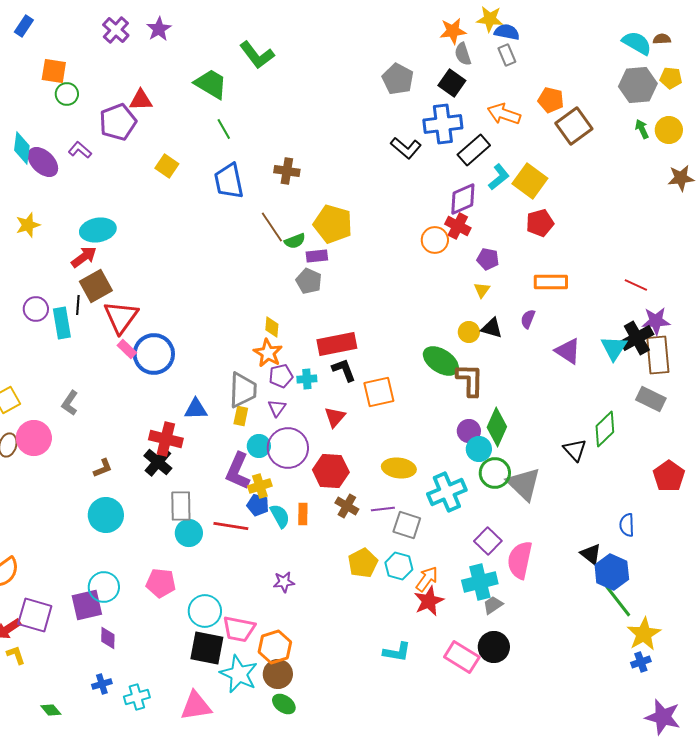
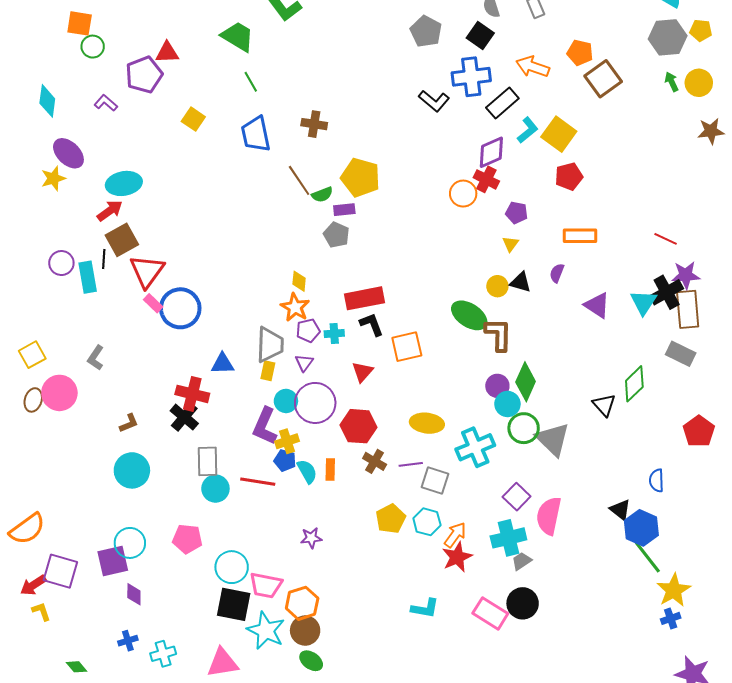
purple ellipse: (43, 162) -> (68, 153), moved

